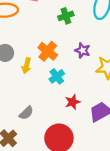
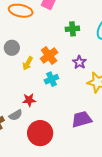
red star: (73, 102) -> (29, 100), moved
gray semicircle: (26, 113) -> (16, 115), moved

